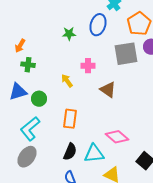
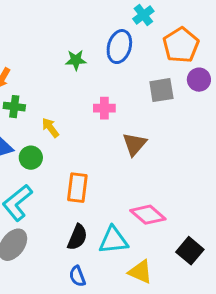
gray square: (126, 54) -> (161, 90), size x0.7
yellow arrow: (67, 81) -> (50, 128), moved
brown triangle: (108, 90) -> (134, 144), turned 36

